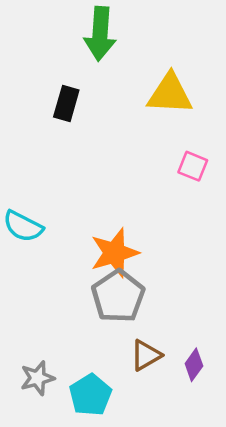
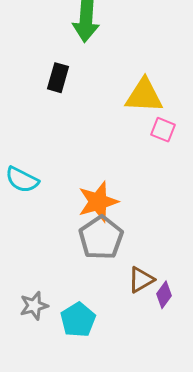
yellow triangle: (170, 94) -> (144, 96), moved
brown triangle: (146, 355) -> (141, 280), moved

